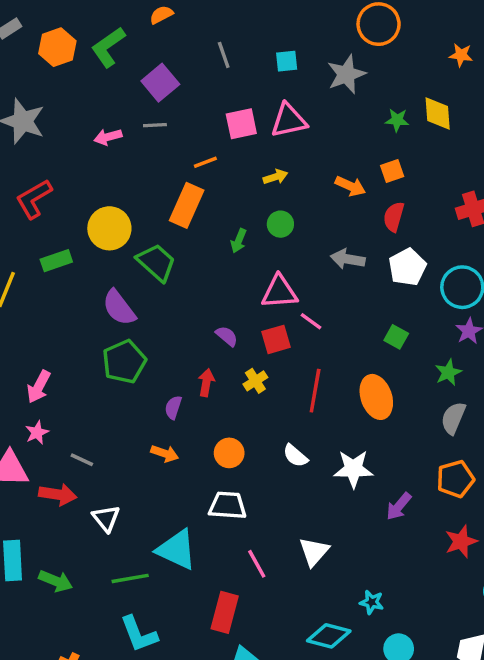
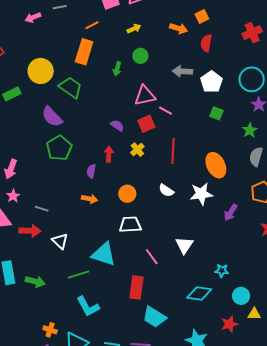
white pentagon: (407, 267) -> (211, 82), moved
orange ellipse: (376, 397) -> (216, 165), moved

